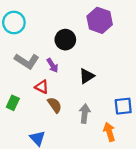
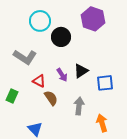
cyan circle: (14, 23) -> (40, 21), moved
purple arrow: (52, 65) -> (62, 75), moved
blue square: (123, 106) -> (105, 83), moved

